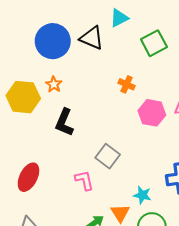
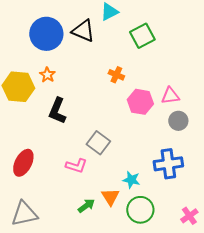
pink L-shape: (84, 180) -> (76, 166), turned 120

